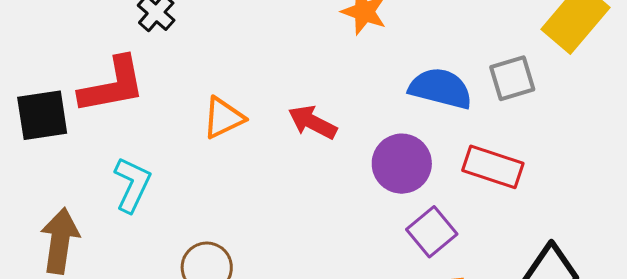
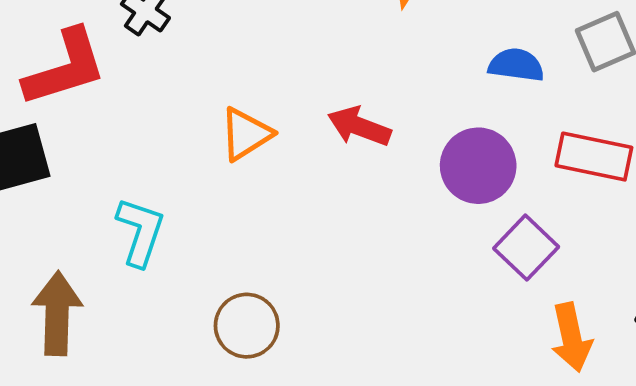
red L-shape: (112, 85) -> (65, 68), moved
blue semicircle: (441, 88) -> (516, 65), size x0.7

